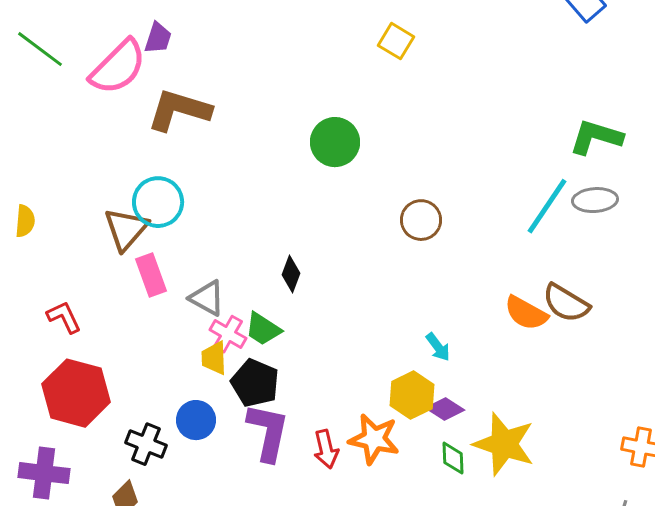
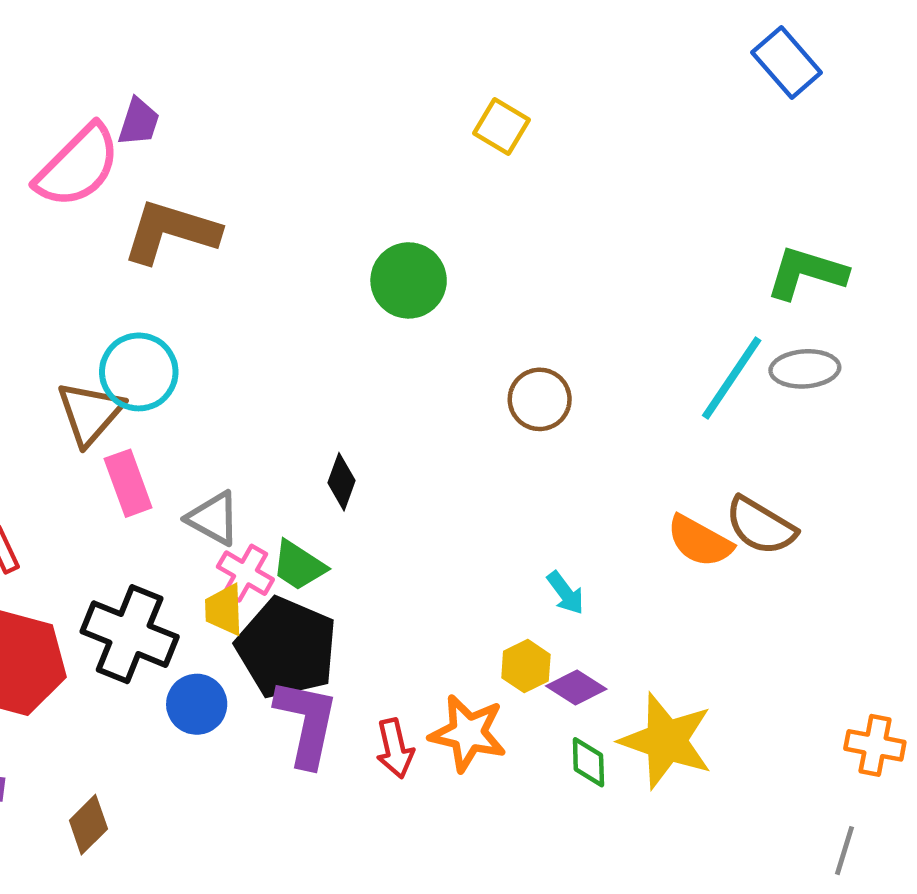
black pentagon: (255, 383) -> (287, 648), size x1.4
yellow hexagon: (412, 395) -> (526, 666), size x0.7
black cross: (146, 444) -> (130, 634), moved, size x1.5

